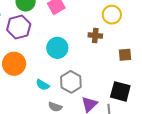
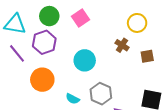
brown cross: (95, 36) -> (122, 45), turned 32
brown square: (125, 55) -> (147, 56), moved

